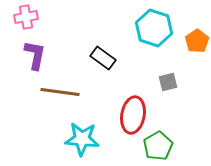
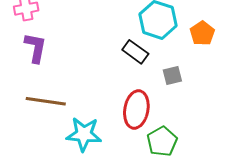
black rectangle: (103, 58) -> (135, 52), moved
brown line: (60, 92) -> (46, 101), moved

